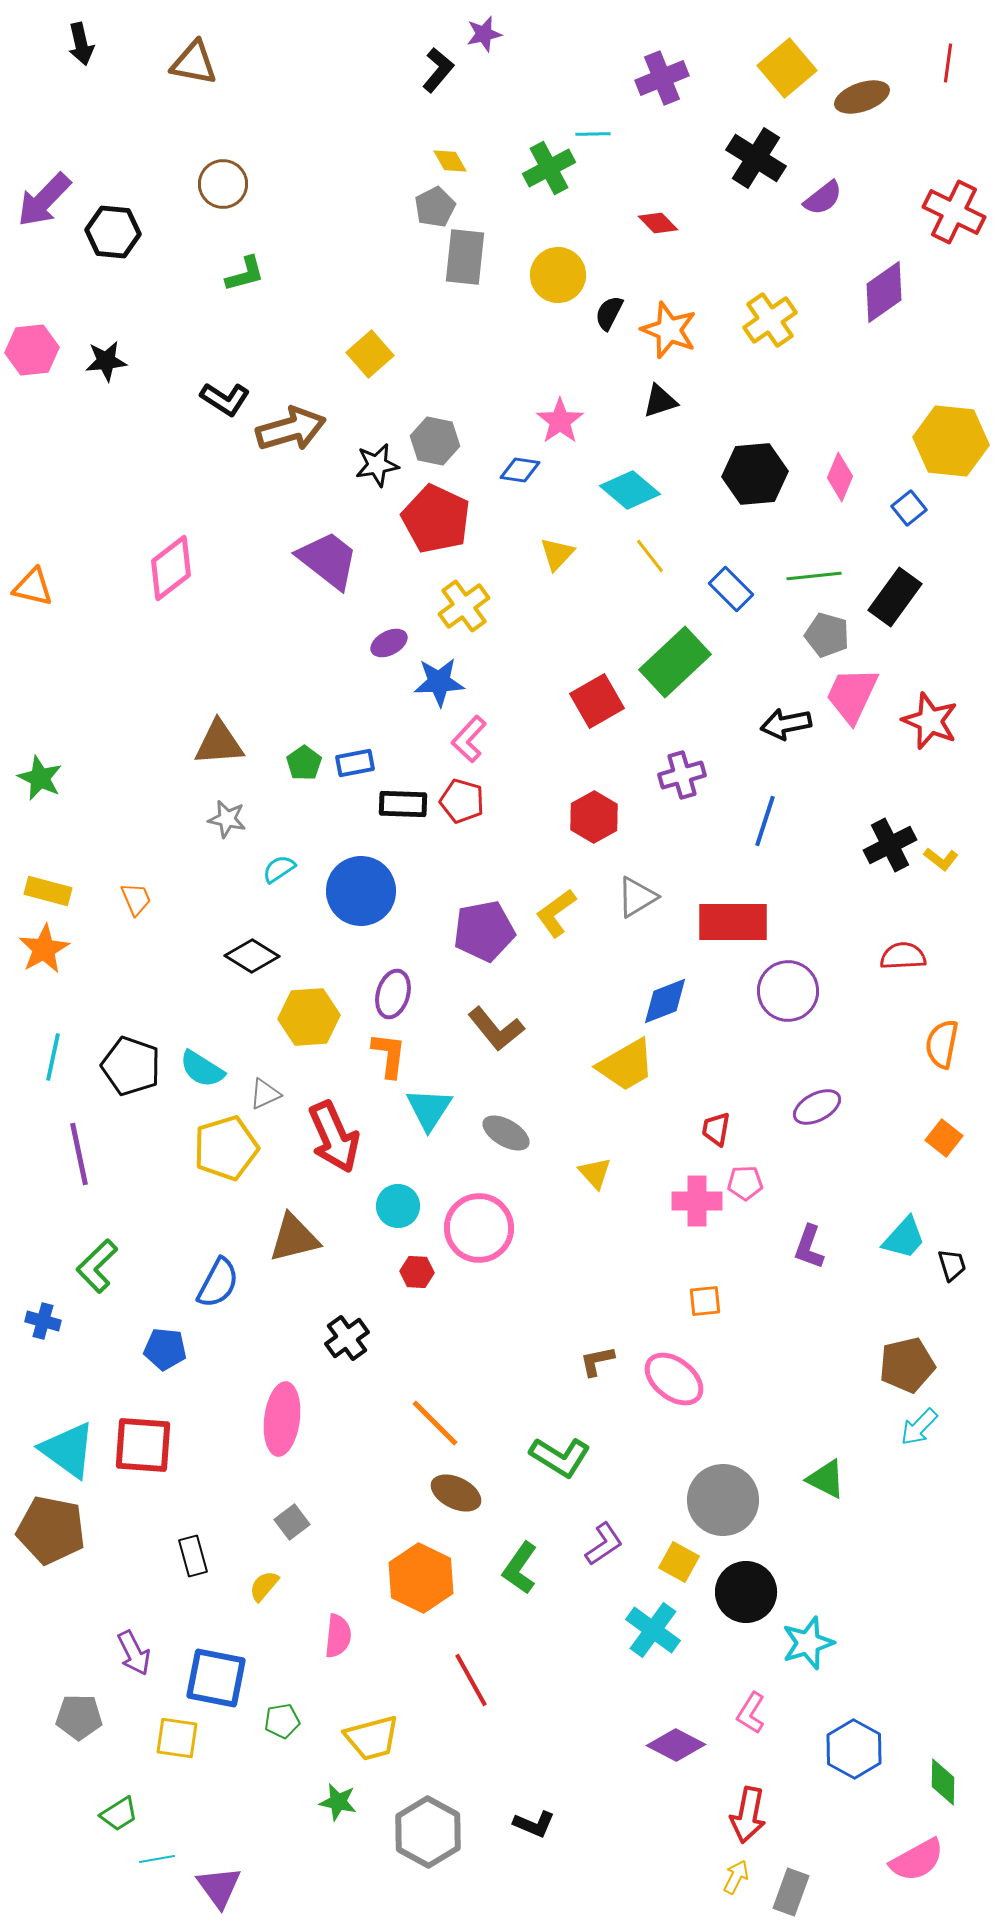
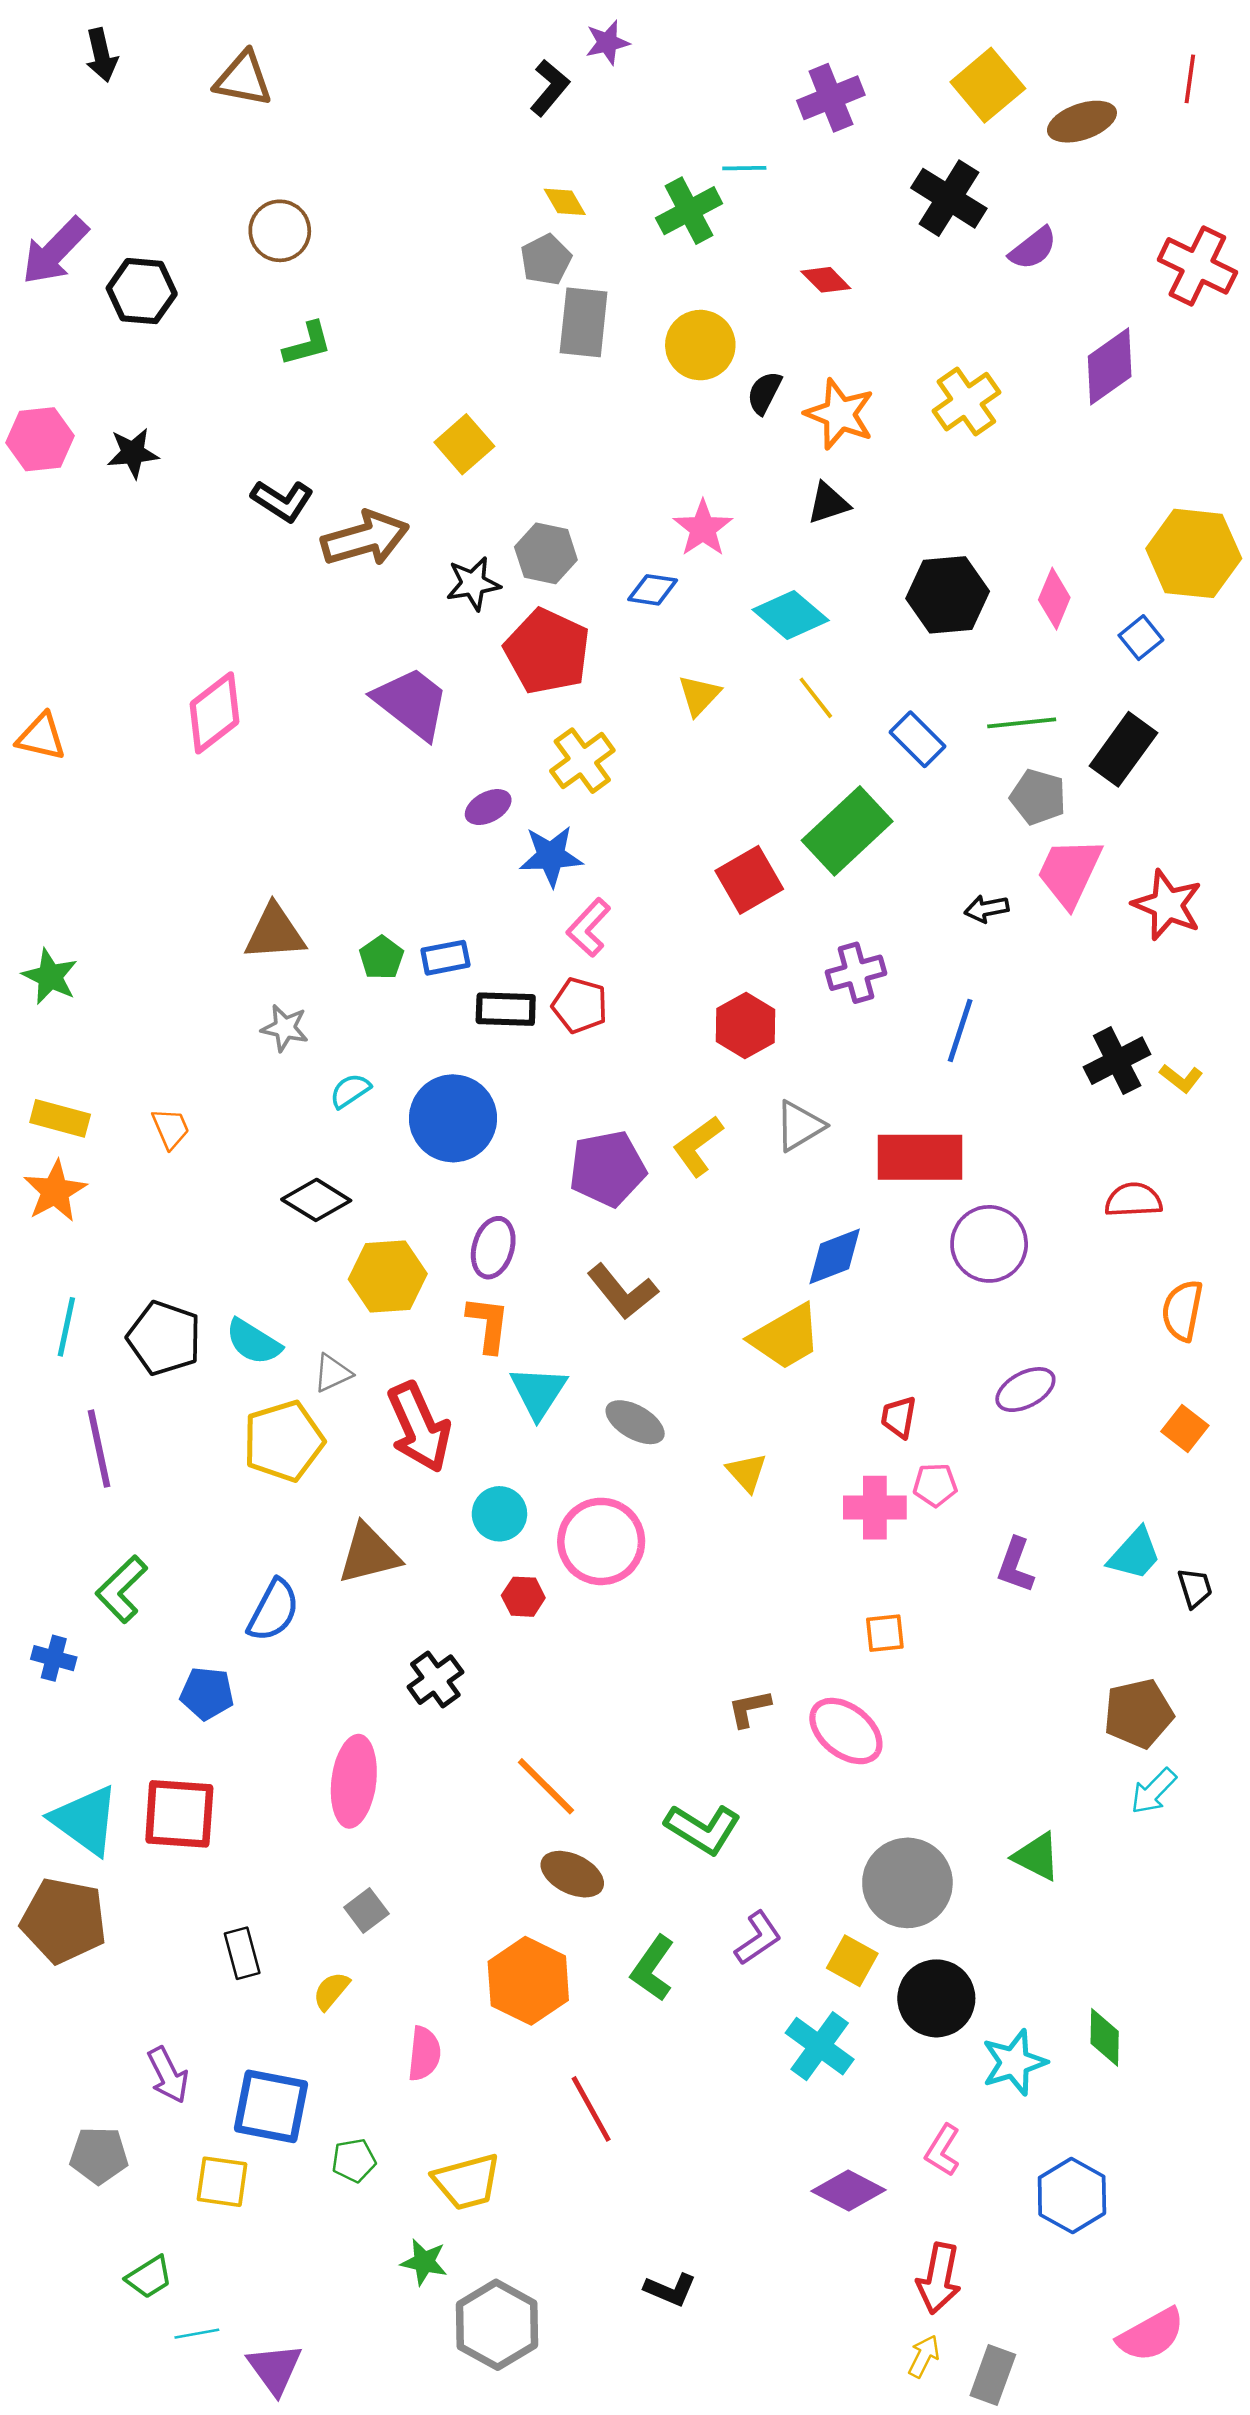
black arrow: (786, 724) -> (987, 909), size x0.7
green diamond: (943, 1782) -> (1105, 2037), moved
gray hexagon: (428, 1832) -> (497, 2325), moved

